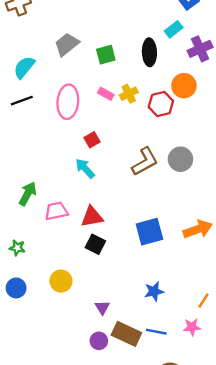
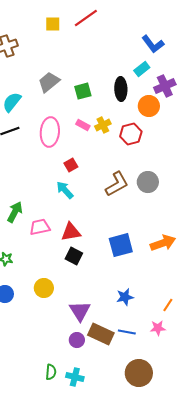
orange circle: (184, 86) -> (149, 106), moved
purple triangle: (102, 308) -> (80, 311), size x1.6

